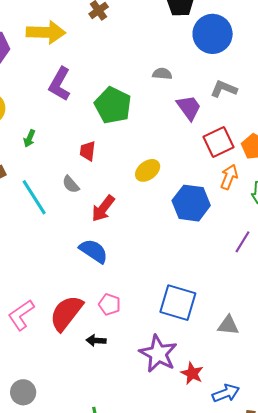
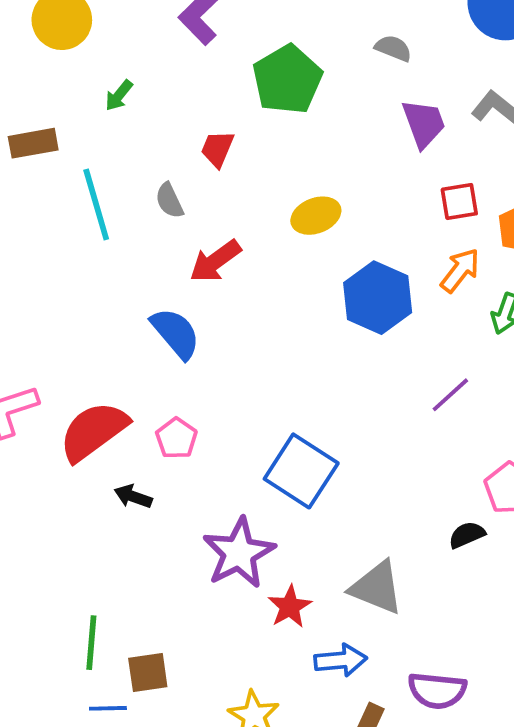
red square: (219, 142) -> (459, 202), size x0.7
gray triangle: (228, 325) -> (377, 588), moved, size x1.4

